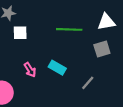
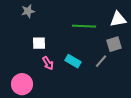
white square: (20, 33) -> (39, 43), moved
gray line: (88, 83) -> (101, 61), moved

